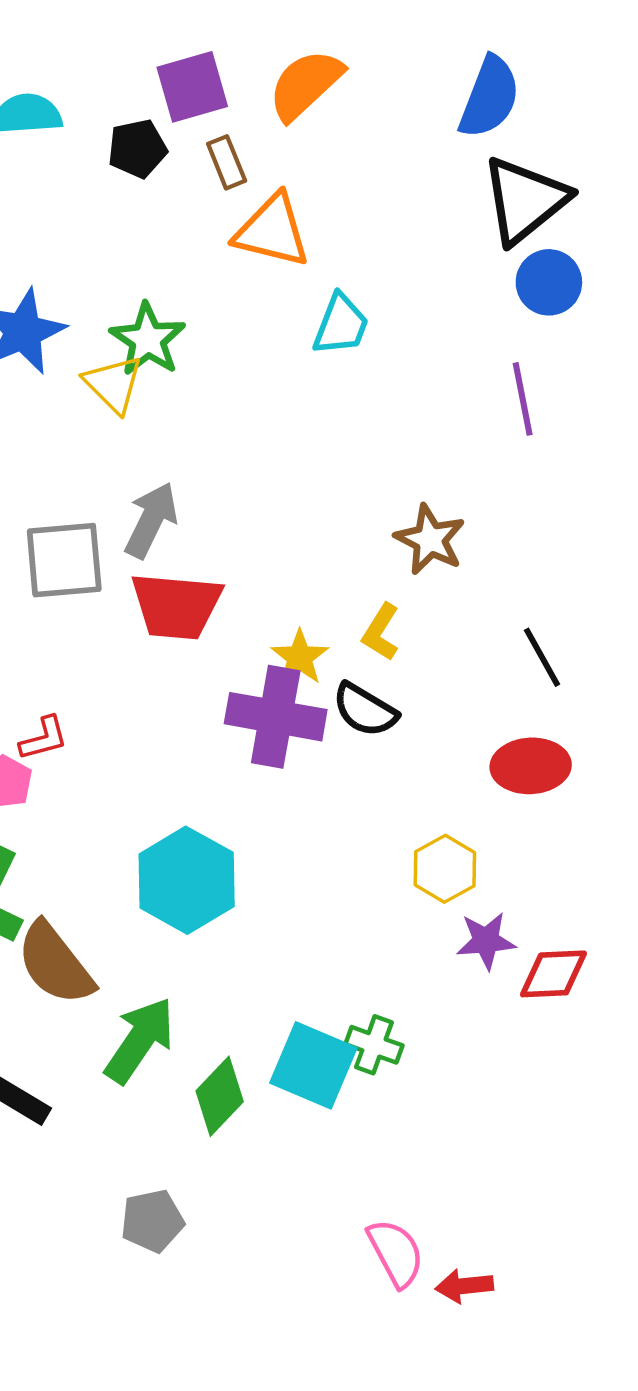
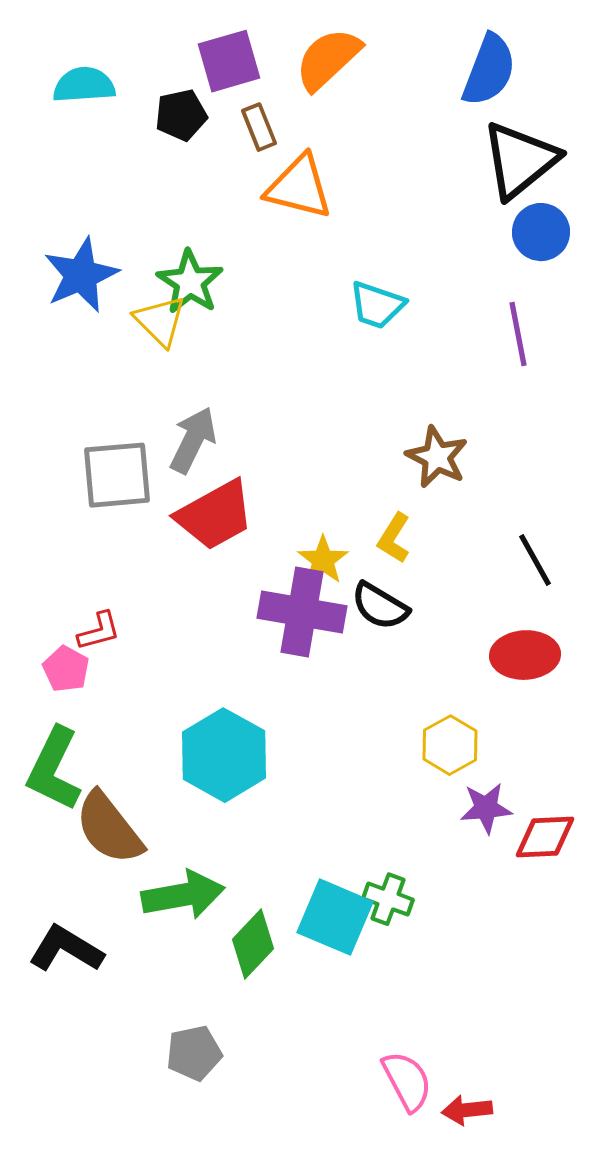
cyan trapezoid: (341, 325) -> (377, 305), moved, turned 88
red trapezoid: (176, 606) -> (215, 515), turned -34
green arrow: (140, 1040) -> (183, 895), turned 46

